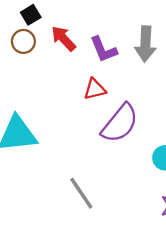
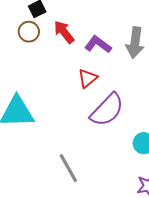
purple L-shape: (103, 49) -> (98, 44), turned 144
red triangle: (95, 89) -> (88, 78), turned -30

